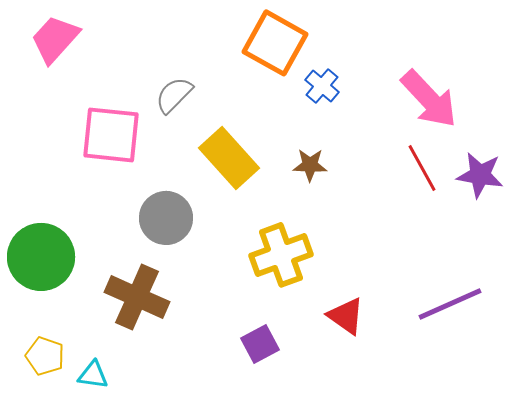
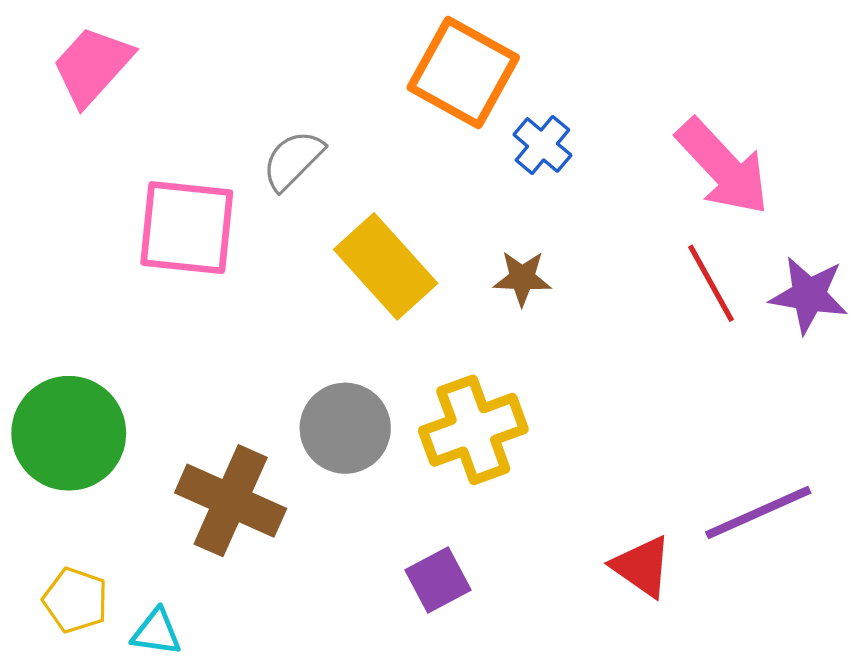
gray circle: (166, 218) -> (345, 428), moved
red triangle: (346, 316) -> (642, 566), moved

